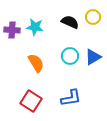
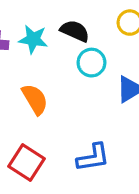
black semicircle: (70, 22) -> (75, 31), moved
cyan circle: (70, 56) -> (91, 63), moved

